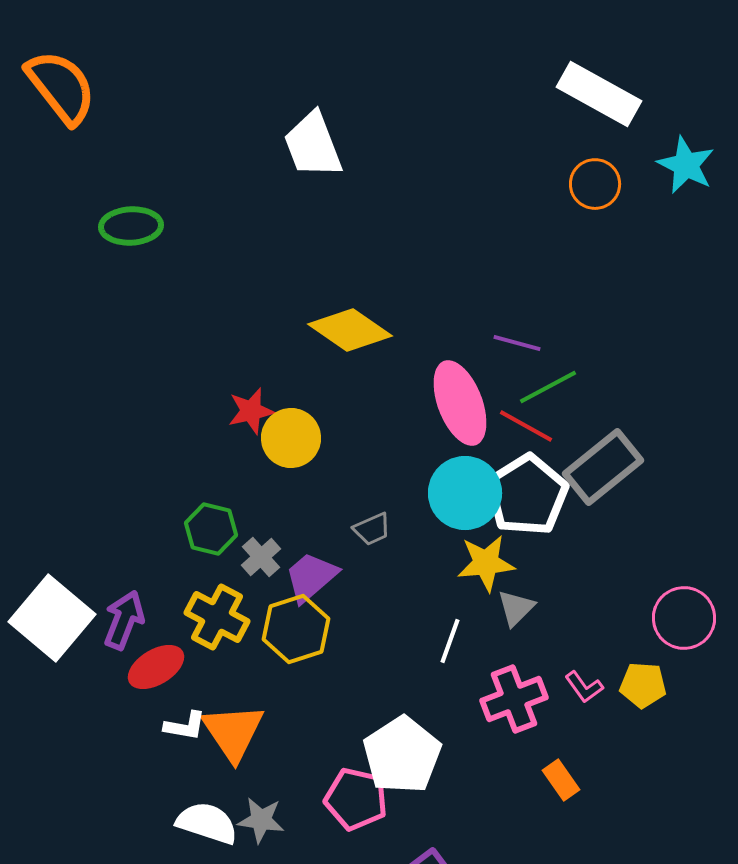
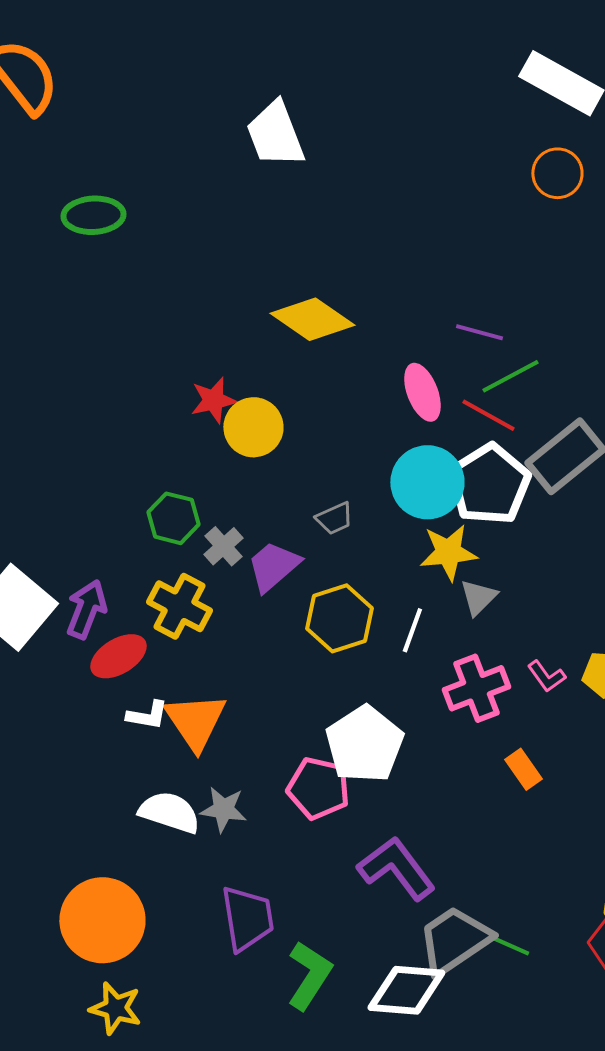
pink ellipse: (460, 403) -> (422, 392), size x0.7
yellow hexagon: (296, 629) -> (339, 618), moved

